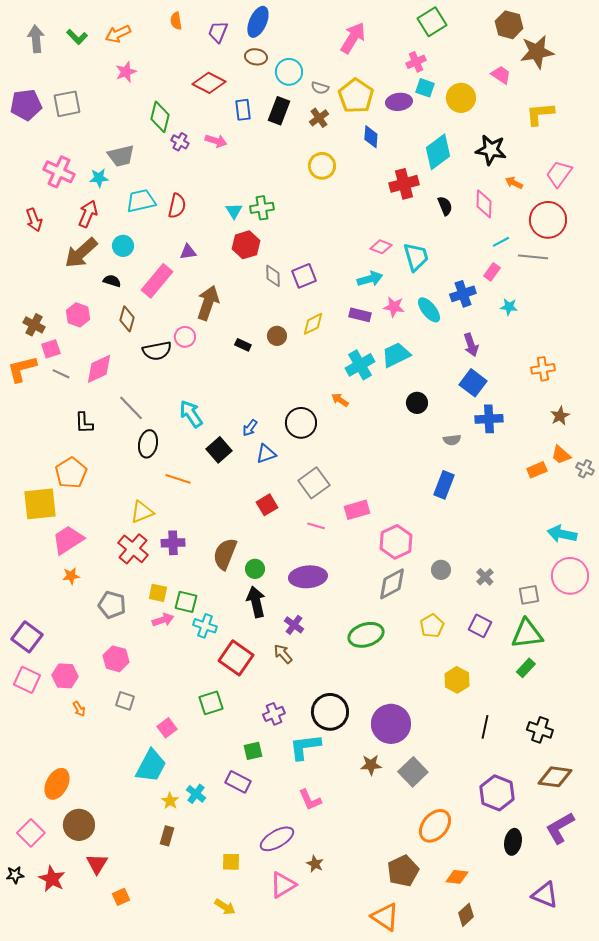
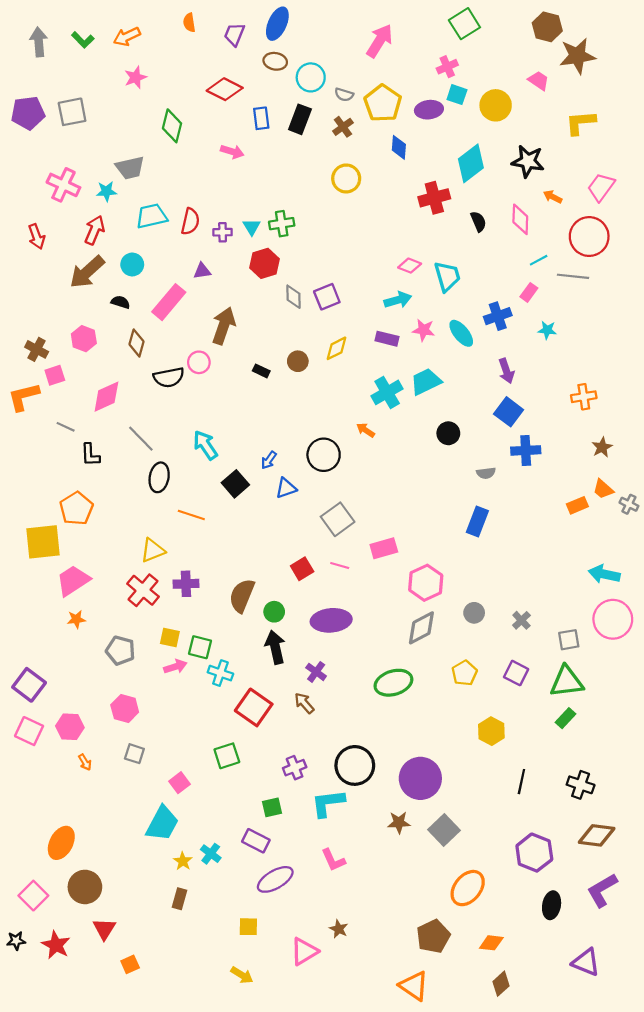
purple cross: (180, 142) -> (223, 232), moved, turned -30
gray line: (61, 374) -> (66, 427), moved
red square: (267, 505) -> (302, 569), moved
purple ellipse: (277, 839) -> (275, 879), moved

